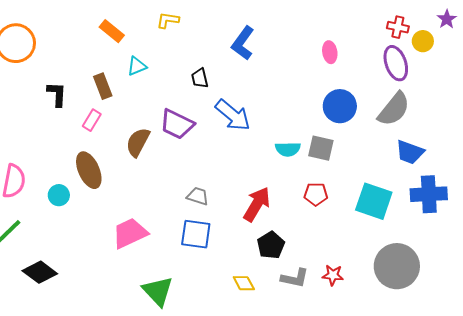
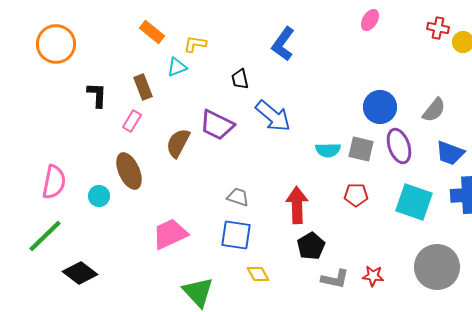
yellow L-shape: (168, 20) -> (195, 44), moved
pink ellipse: (330, 52) -> (370, 20), moved, turned 40
purple ellipse: (396, 63) -> (399, 146), moved
gray semicircle: (394, 109) -> (434, 110), size x0.7
red arrow: (257, 204) -> (297, 205), turned -33
yellow diamond: (244, 283) -> (258, 274), moved

